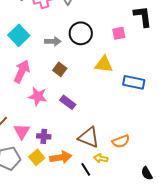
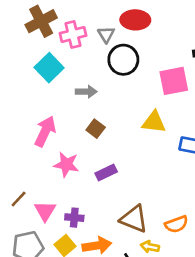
black circle: (81, 33) -> (123, 60), moved
pink square: (119, 33) -> (174, 81), size x1.6
cyan square: (19, 35) -> (49, 68), moved
purple rectangle: (68, 102) -> (106, 172), turned -63

